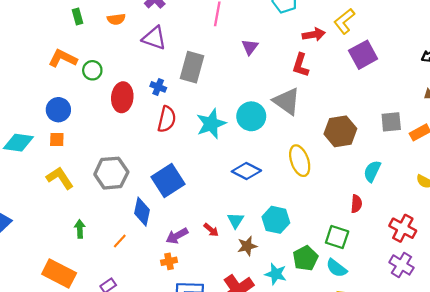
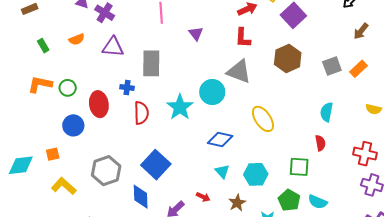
blue circle: (58, 110) -> (73, 125), moved
brown hexagon: (340, 131) -> (288, 58), moved
cyan triangle: (235, 220) -> (222, 171), moved
green square: (337, 237) -> (299, 167), moved

